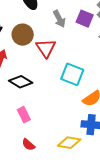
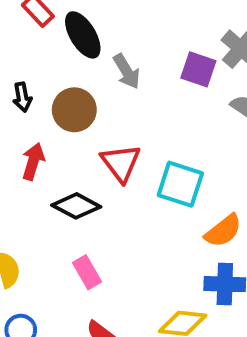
gray arrow: (59, 19) -> (127, 71), moved
red triangle: (46, 48) -> (121, 163), moved

